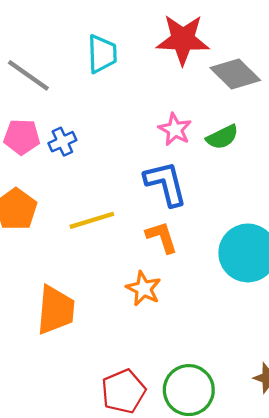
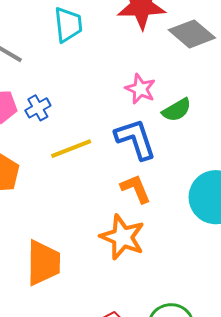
green semicircle: (222, 137) -> (177, 110), moved
yellow line: (92, 220) -> (71, 149), moved
orange star: (144, 289) -> (122, 237), size x1.4

